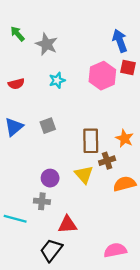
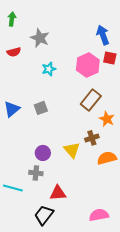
green arrow: (17, 34) -> (12, 19), moved, turned 48
red semicircle: (16, 84) -> (14, 52), moved
brown rectangle: (91, 141) -> (91, 100), moved, turned 40

